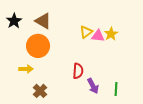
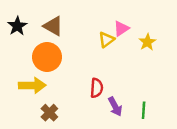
yellow star: (111, 34) -> (147, 42), moved
pink triangle: (98, 36) -> (121, 28), moved, turned -40
yellow arrow: (26, 69) -> (32, 85), size x1.5

